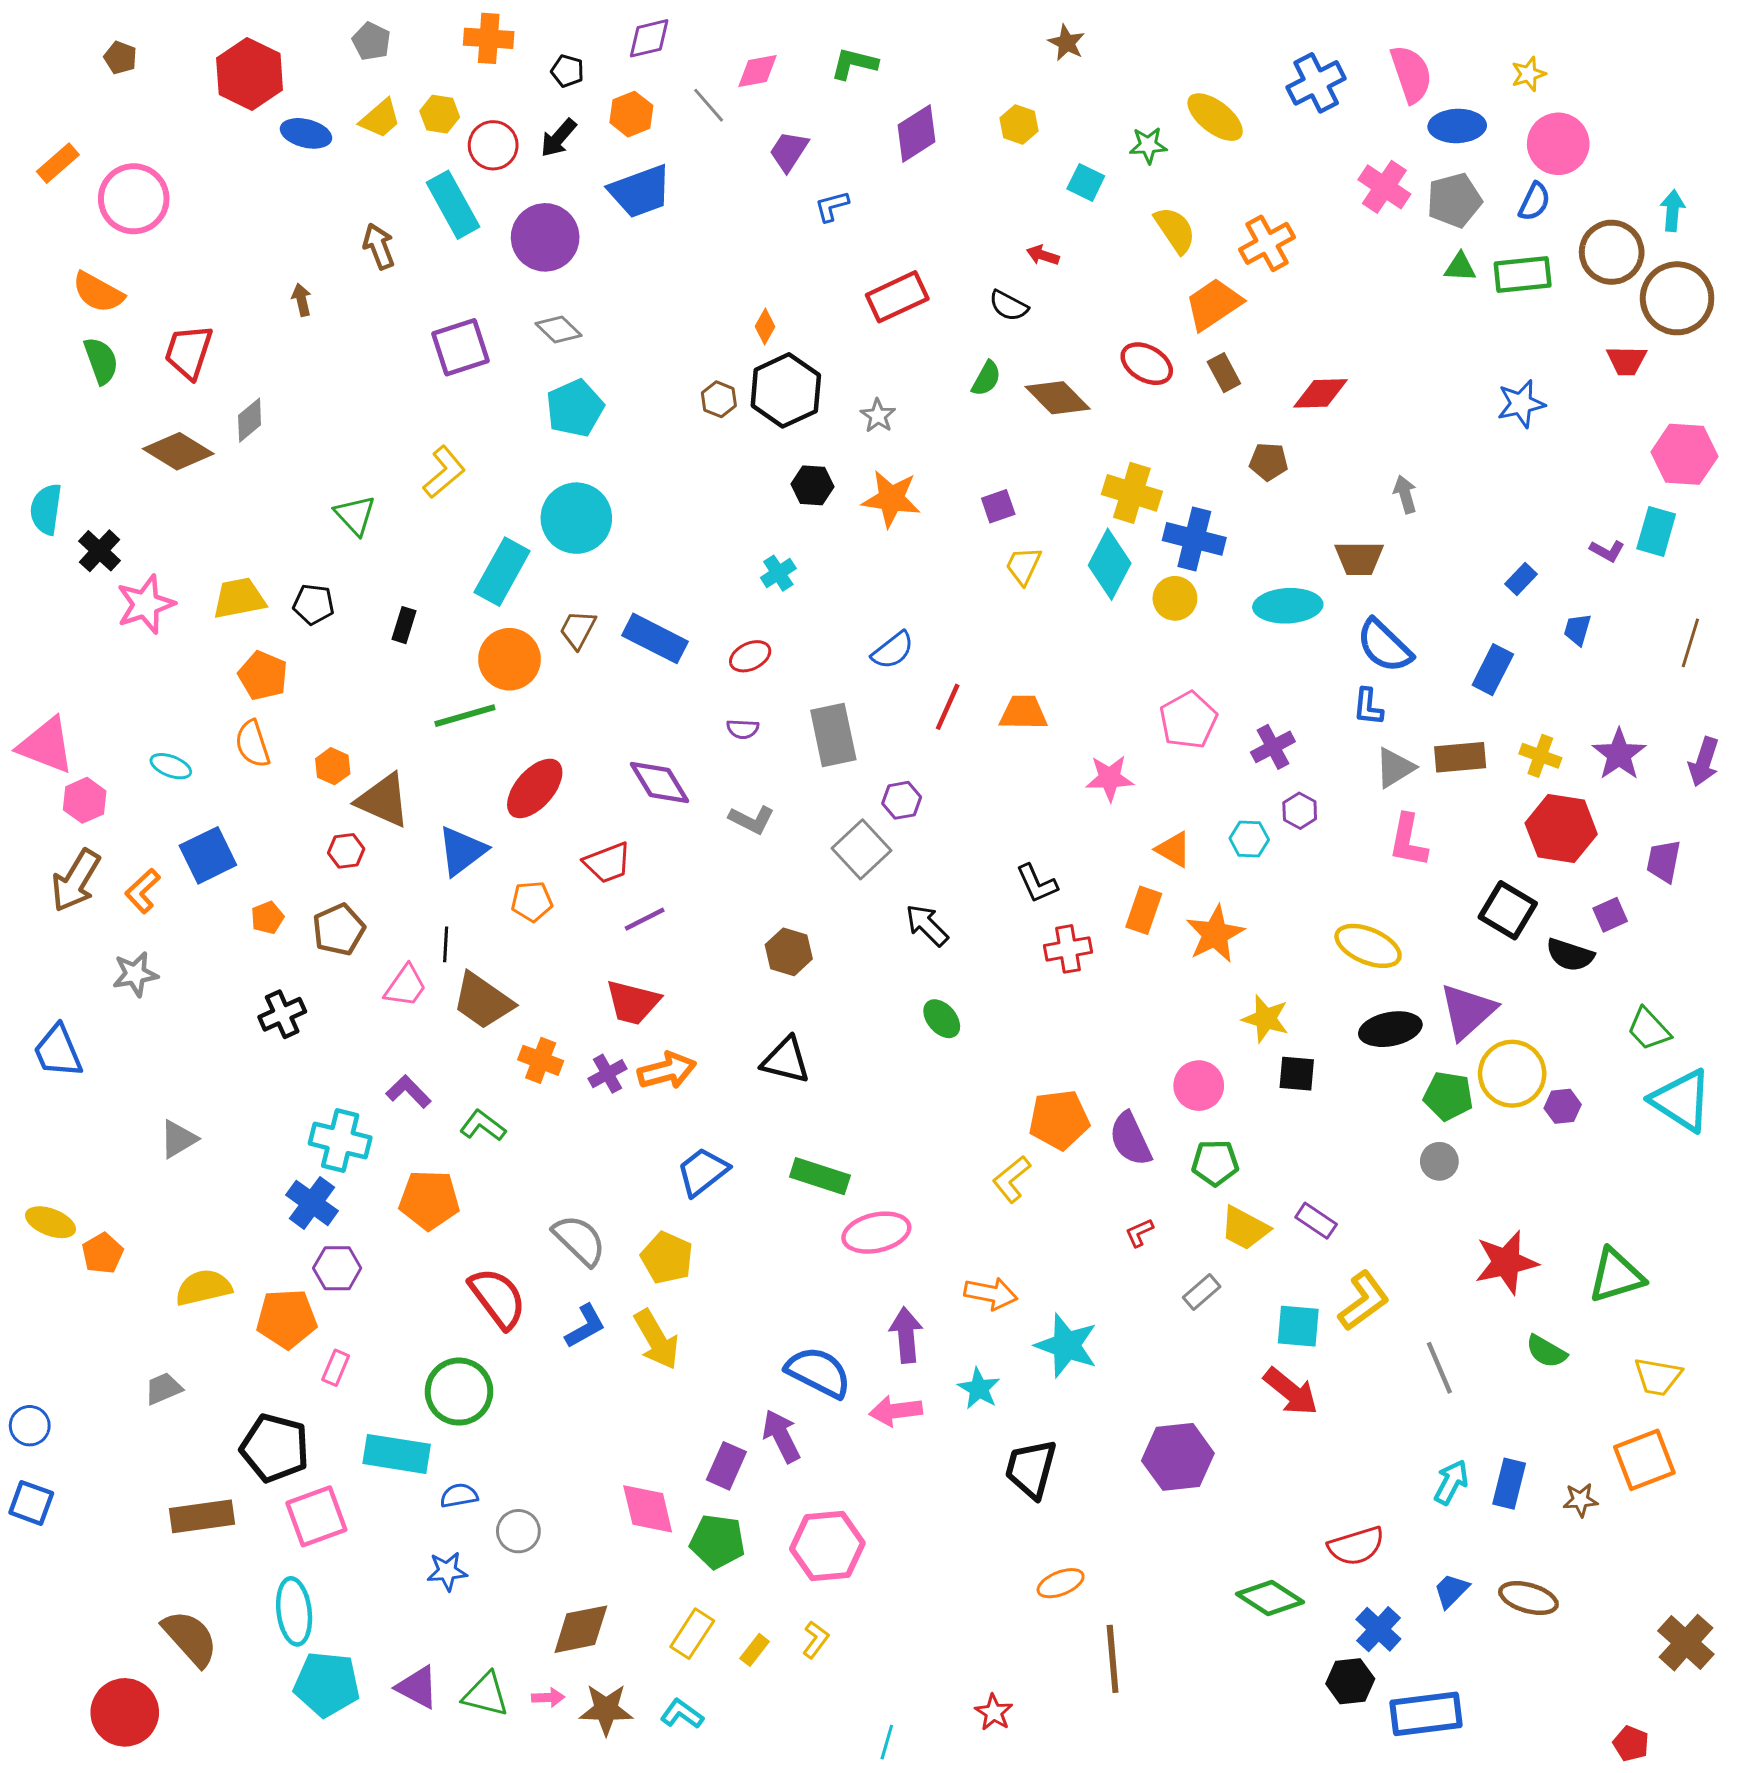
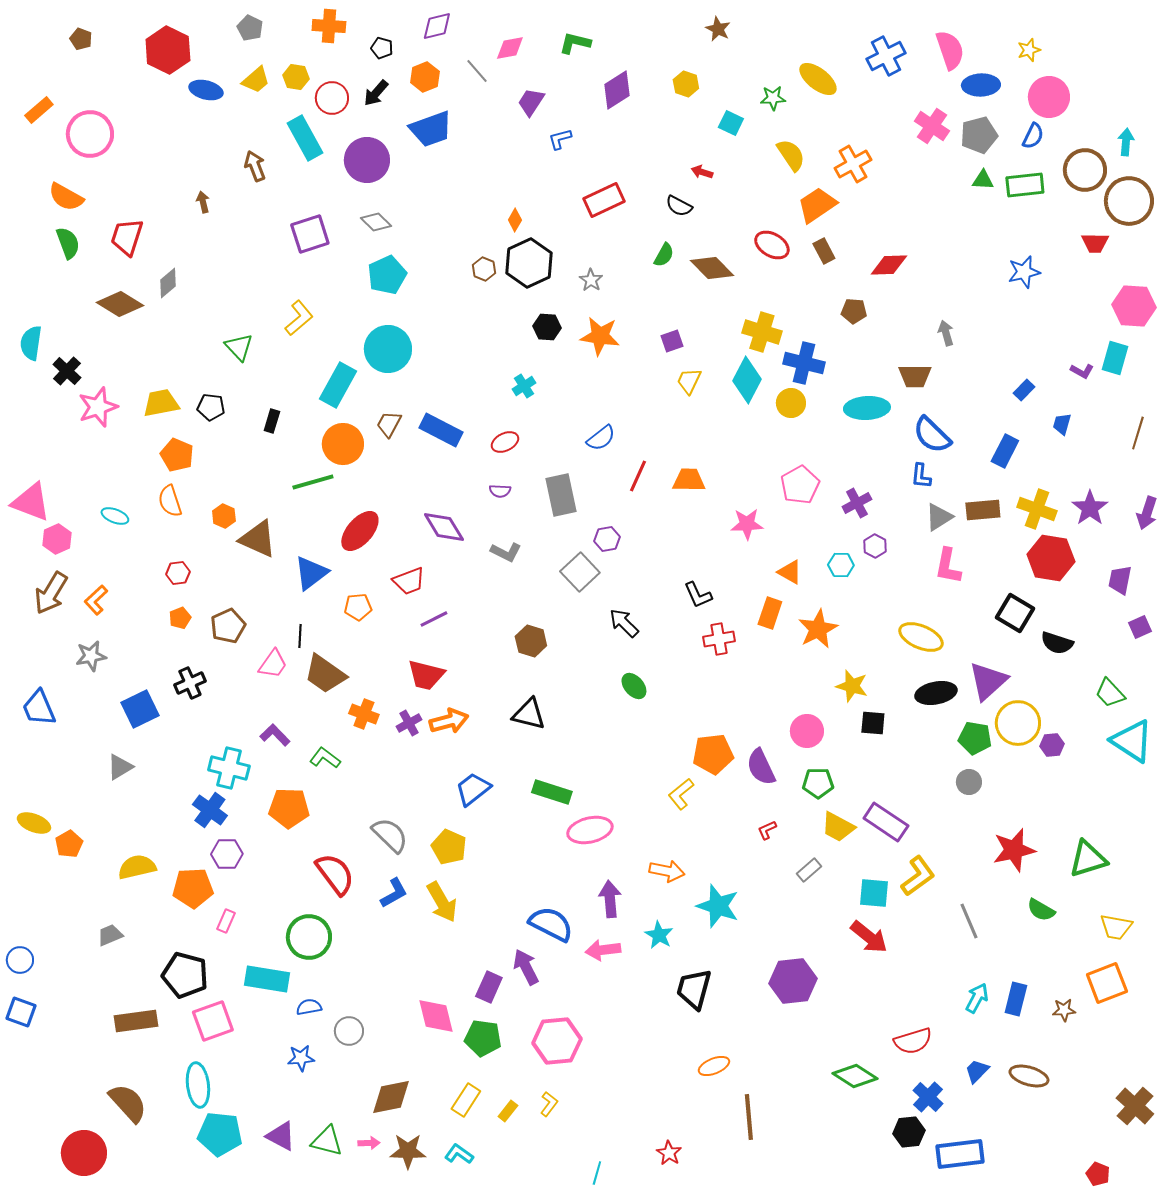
yellow cross: (1540, 756) -> (1037, 509), size x1.4
red hexagon: (346, 851) -> (178, 573), moved
blue square: (208, 855) -> (140, 709), moved
purple square: (1610, 915) -> (1140, 627), moved
purple rectangle: (1316, 1221) -> (886, 822), size x1.6

